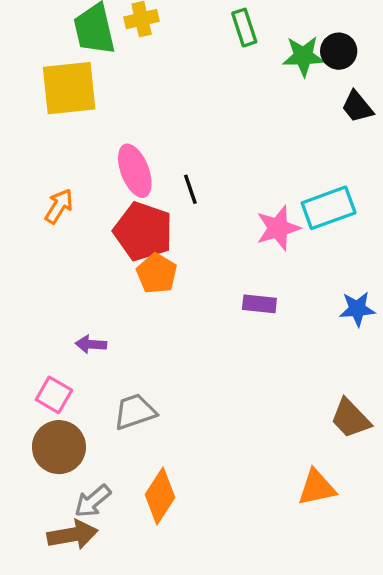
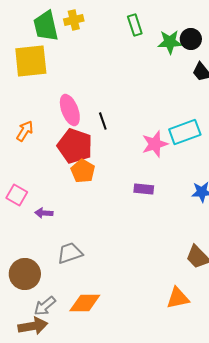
pink square: (54, 395) -> (17, 195), moved
orange diamond: (160, 496) -> (85, 303), turned 56

